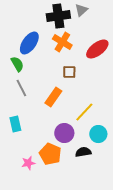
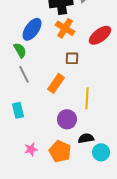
yellow line: (84, 112) -> (87, 98), turned -40
cyan circle: (98, 134) -> (101, 152), moved
orange pentagon: (50, 154) -> (60, 151), moved

